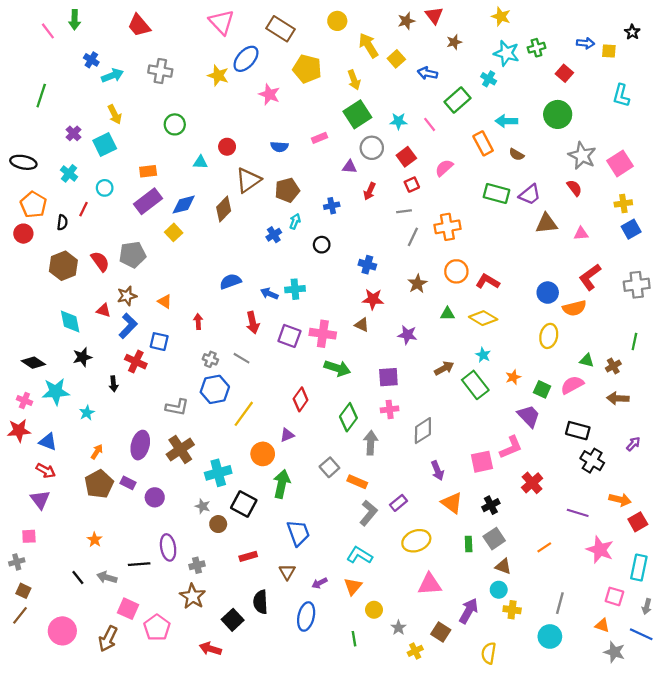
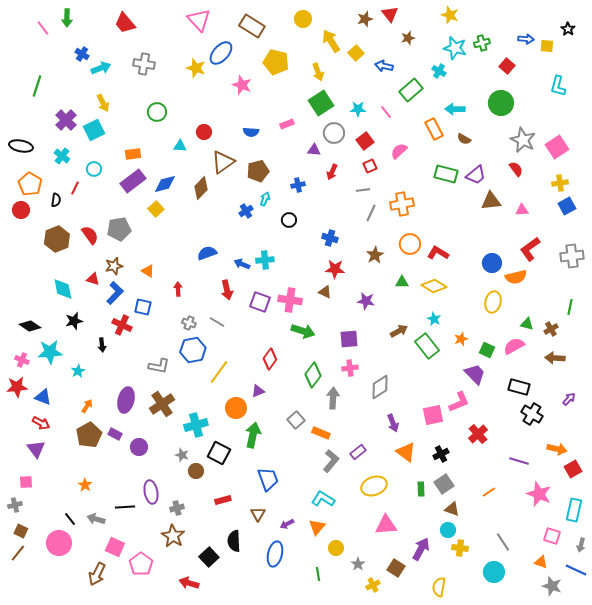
purple cross: (73, 133) -> (66, 120), size x1.5
gray line: (560, 603) -> (503, 542), turned -48
pink circle: (62, 631) -> (59, 543), moved

